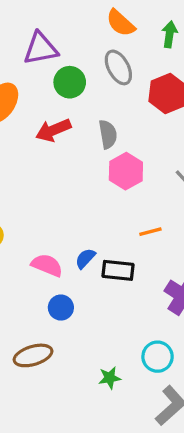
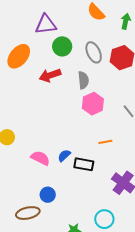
gray ellipse: (118, 67) -> (94, 52), moved
blue circle: (61, 308) -> (48, 195), moved

